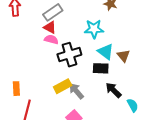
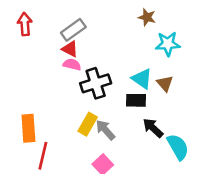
cyan star: (94, 29) -> (168, 44), moved
yellow rectangle: (63, 86) -> (88, 124), turned -30
orange rectangle: (16, 89) -> (28, 128), size x1.5
cyan semicircle: (133, 105) -> (178, 147), size x1.5

